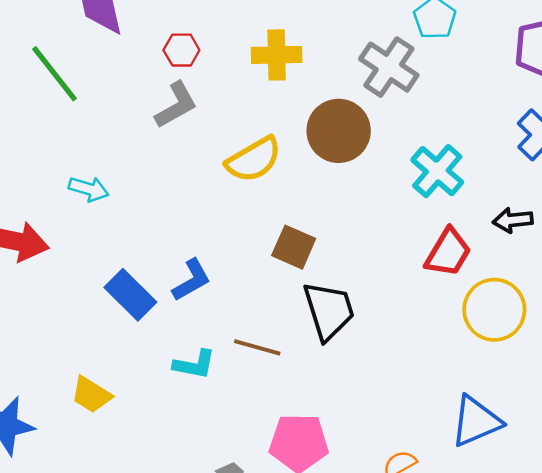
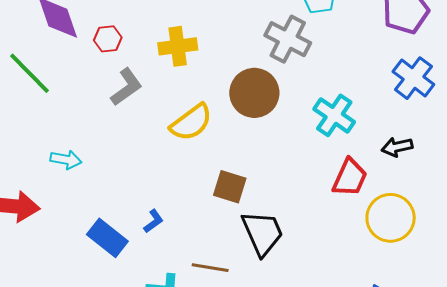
red hexagon: (181, 50) -> (108, 39), moved
yellow cross: (277, 55) -> (178, 46), moved
blue L-shape: (192, 280) -> (153, 221), size x0.7

